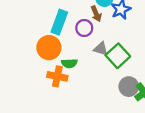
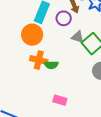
green semicircle: (69, 63) -> (51, 65), moved

